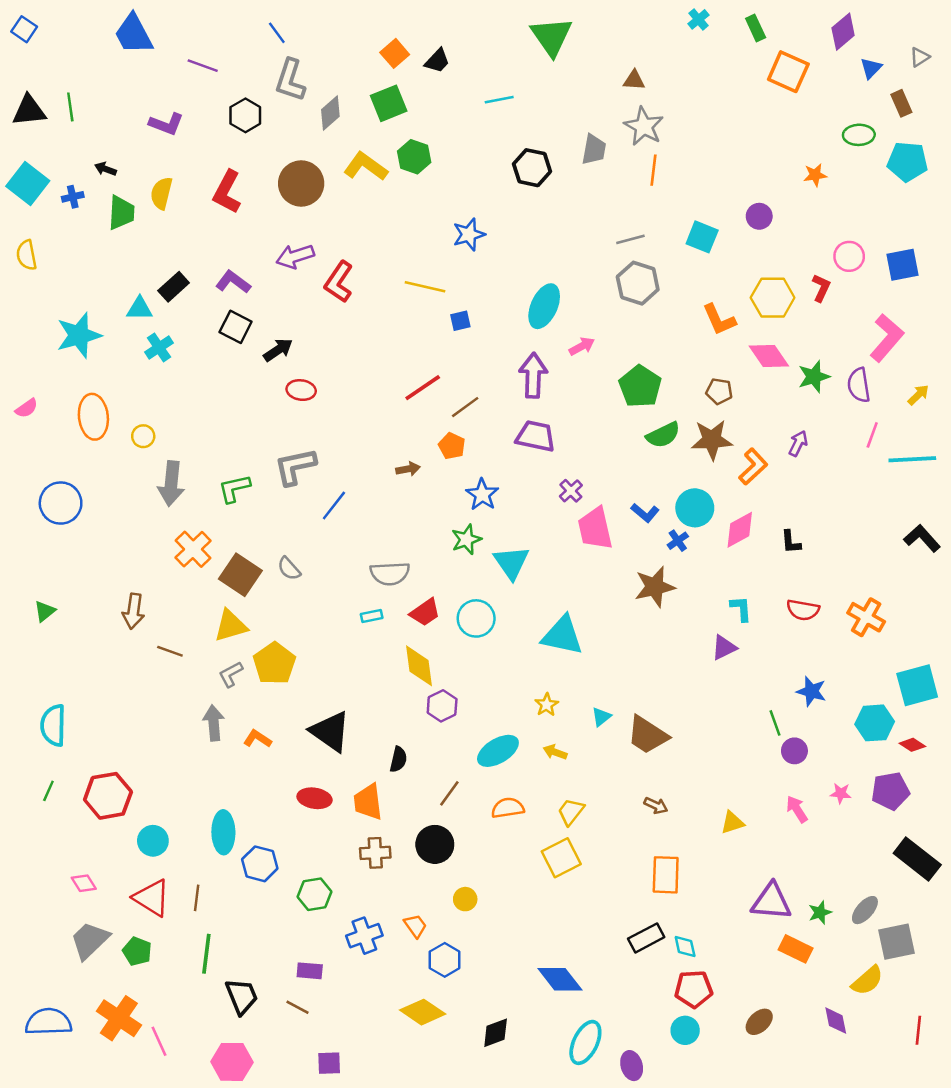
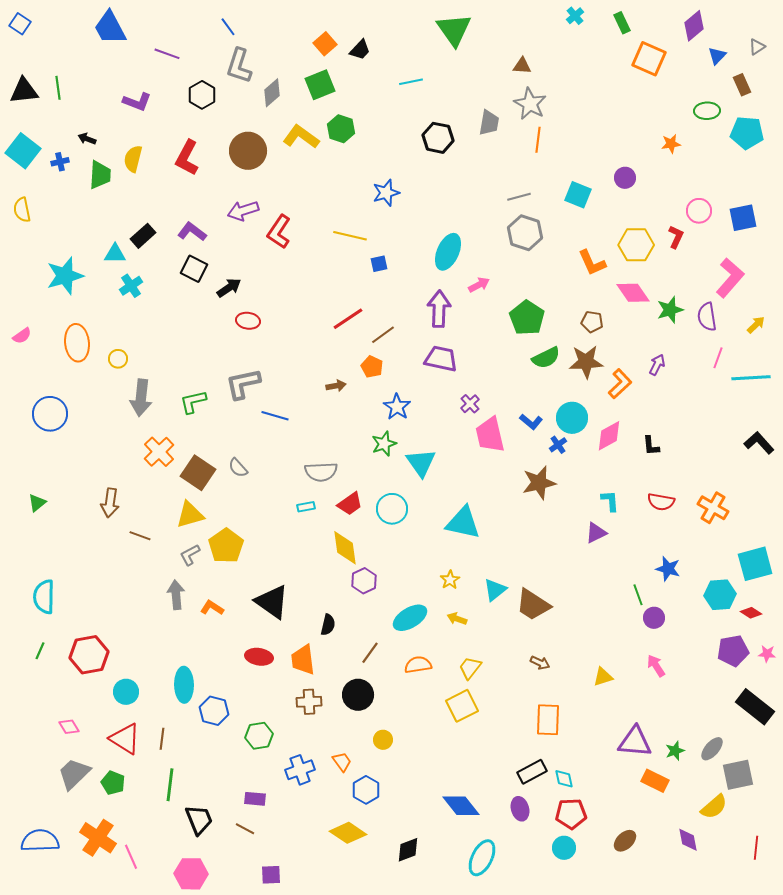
blue line: (334, 505) -> (275, 416), turned 68
cyan triangle: (601, 717) -> (495, 590), size x1.4
pink star: (841, 793) -> (767, 654), moved
purple ellipse: (632, 1066) -> (520, 809), moved

